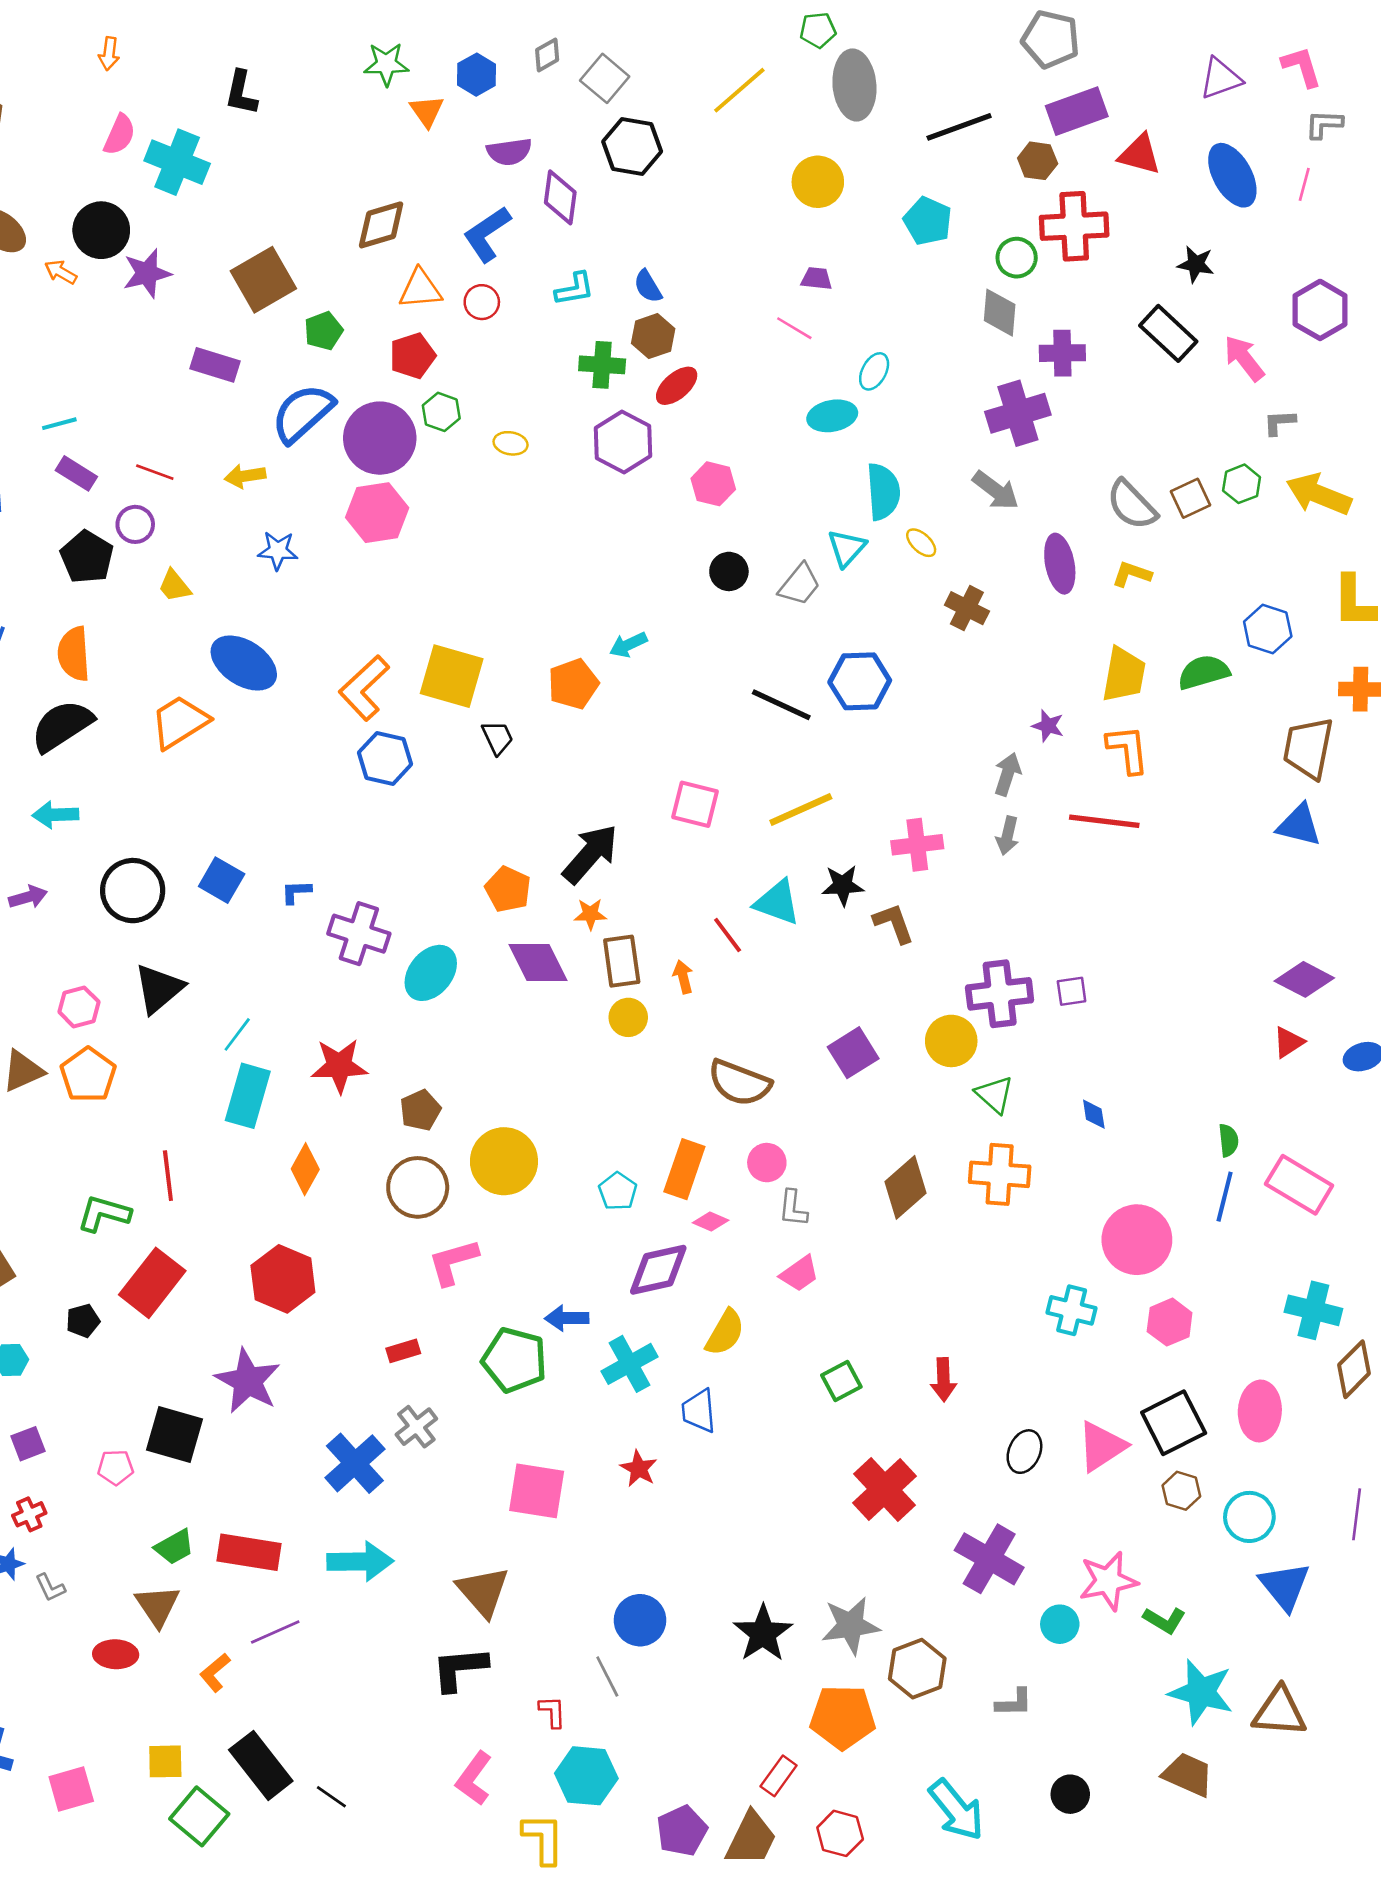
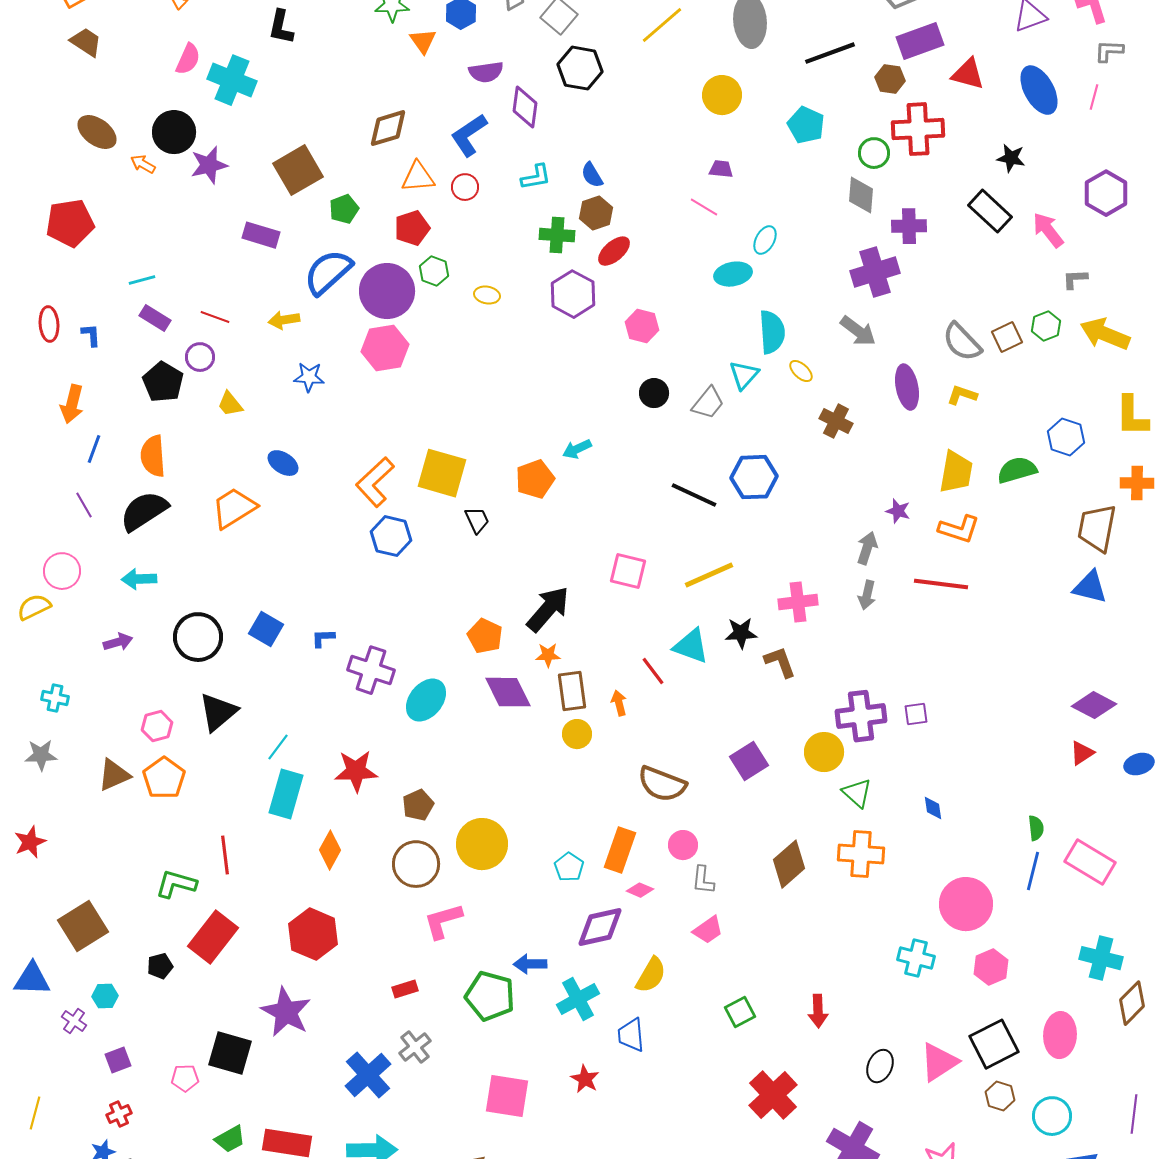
blue ellipse: (244, 663) -> (283, 463), size x0.6
orange L-shape: (1128, 749) -> (959, 529), turned 114

